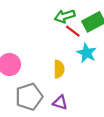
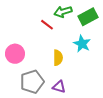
red line: (73, 31) -> (47, 25), moved

